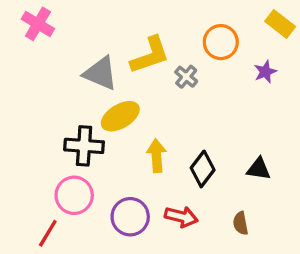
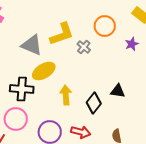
black triangle: (259, 169) -> (118, 91), moved

